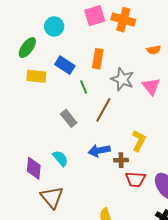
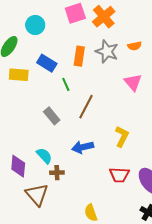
orange cross: (123, 20) -> (104, 17), turned 35
gray star: (122, 79) -> (107, 51), moved
brown cross: (121, 160) -> (57, 173), moved

